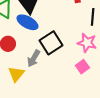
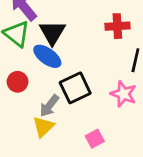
pink square: (82, 67) -> (95, 139), moved
yellow triangle: (16, 74) -> (43, 127), moved

